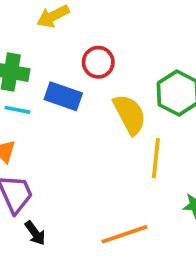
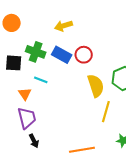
blue rectangle: (63, 96) -> (62, 55), moved
cyan line: (17, 110) -> (41, 80), moved

